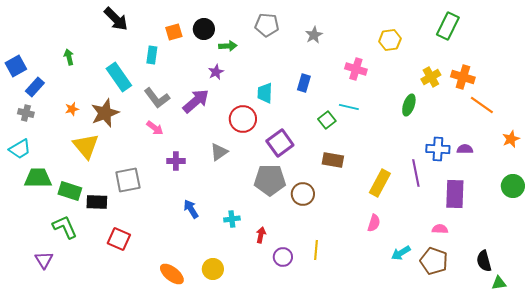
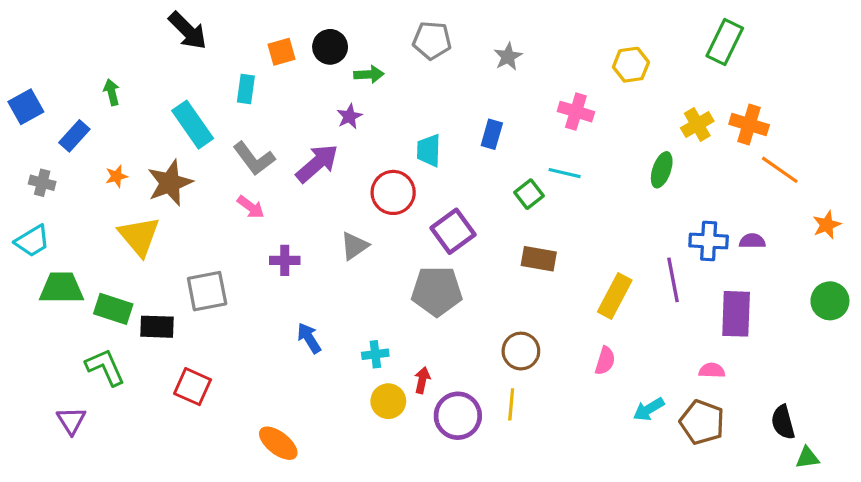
blue rectangle: (35, 87) -> (74, 136), moved
brown circle: (303, 194) -> (521, 351), moved
purple circle: (283, 257) -> (458, 416), size x1.5
yellow circle: (213, 269) -> (388, 401), moved

